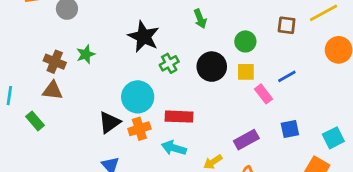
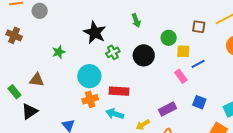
green star: (86, 54) -> (59, 52), moved
brown cross: (55, 62) -> (14, 35), moved
yellow square: (246, 72) -> (183, 51), moved
brown triangle: (53, 90) -> (37, 80), moved
black triangle: (110, 122) -> (30, 111), moved
blue square: (290, 129) -> (199, 102), turned 32

